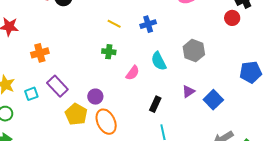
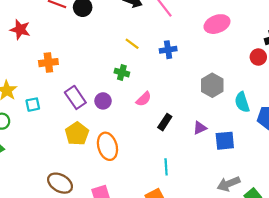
cyan semicircle: (159, 61) -> (242, 102), moved
purple rectangle: (57, 86) -> (75, 97), moved
purple circle: (95, 97) -> (103, 101), moved
blue square: (213, 100) -> (225, 141), turned 30
black rectangle: (155, 104) -> (165, 122), moved

